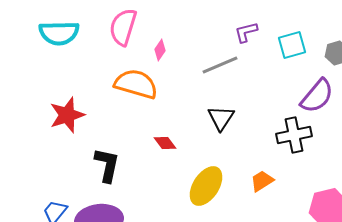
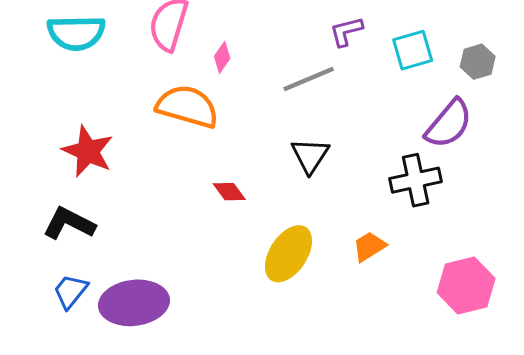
red star: (67, 115) -> (88, 151), turned -30
black L-shape: (107, 165) -> (69, 223), moved, turned -75

